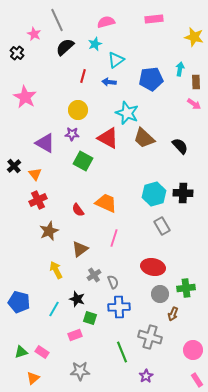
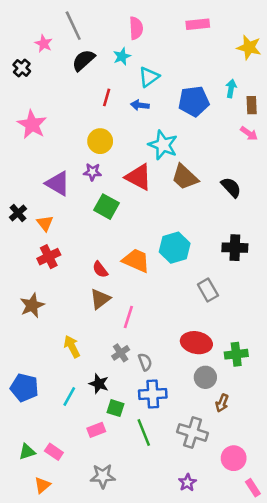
pink semicircle: (106, 22) -> (136, 28), turned 102
cyan hexagon: (154, 194) -> (175, 248), moved
brown star: (49, 231) -> (32, 305), moved
pink line: (114, 238) -> (128, 317), moved
brown triangle: (80, 249) -> (100, 299), moved
green cross: (186, 288) -> (236, 354), moved
pink circle: (193, 350) -> (234, 458), moved
green line: (122, 352) -> (144, 432), moved

